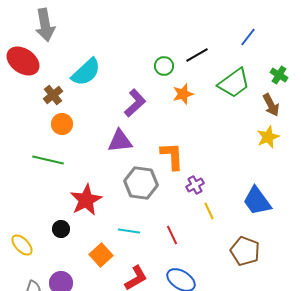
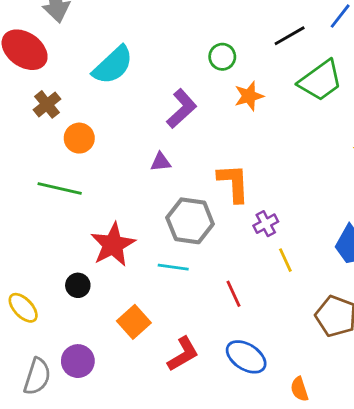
black line: (197, 55) -> (290, 36), moved
brown cross: (53, 95) -> (47, 104), moved
purple triangle: (120, 141) -> (161, 162), size x0.6
cyan line: (129, 231) -> (173, 267), moved

